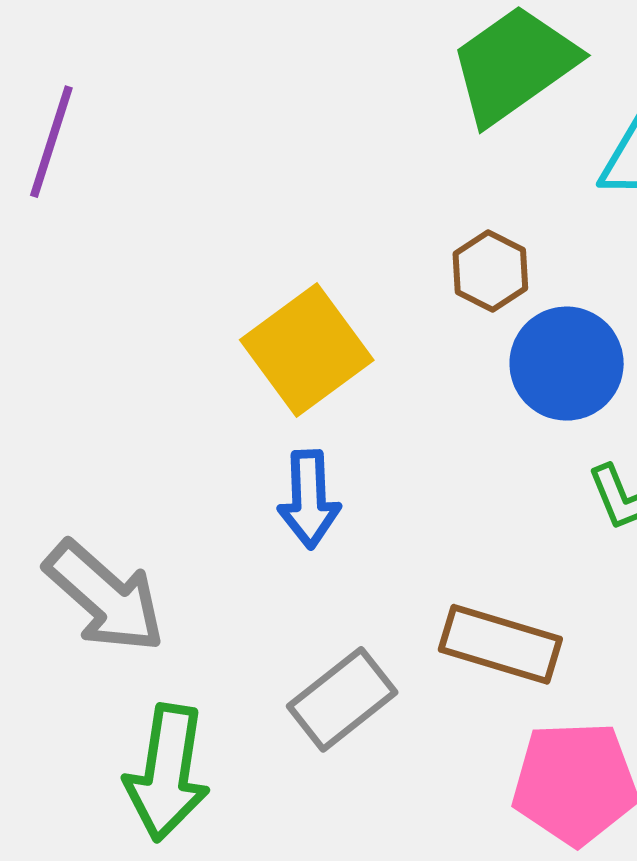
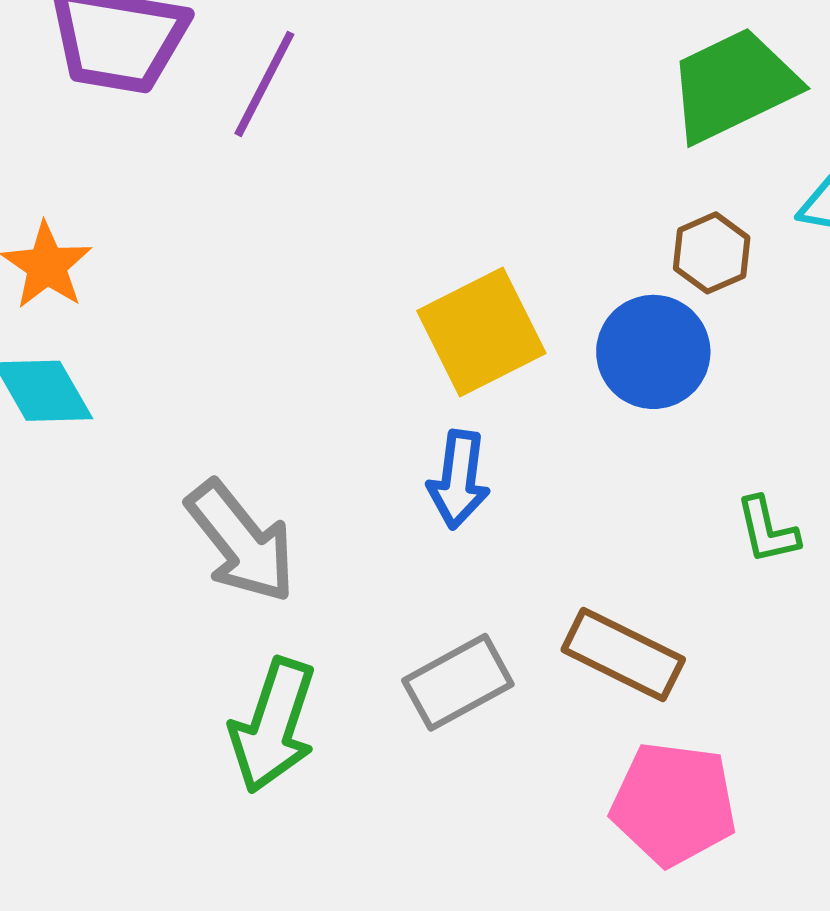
brown hexagon: (490, 271) -> (712, 253), moved
blue circle: (567, 364) -> (653, 352), moved

